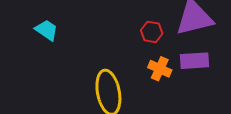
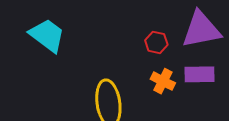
cyan trapezoid: (47, 30) -> (47, 35), size x1.5

